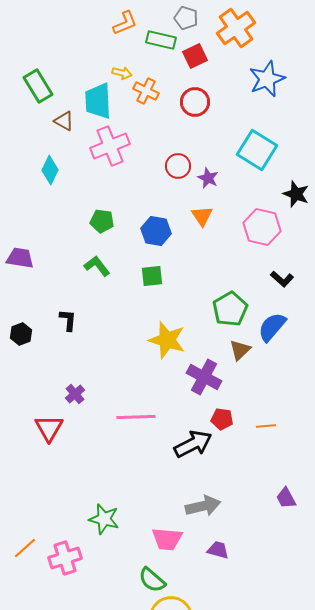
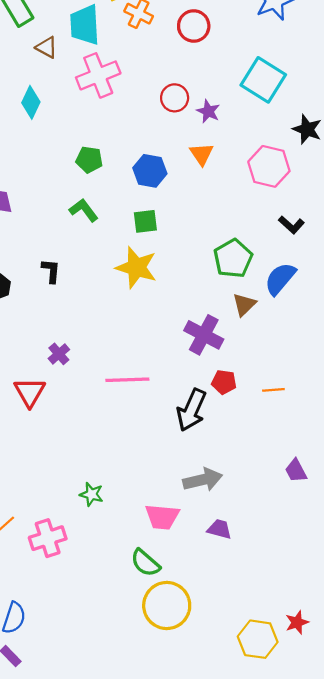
yellow star: (167, 340) -> (136, 267), moved
black arrow: (193, 444) -> (191, 410), turned 141
green star: (104, 519) -> (91, 494), size x0.7

